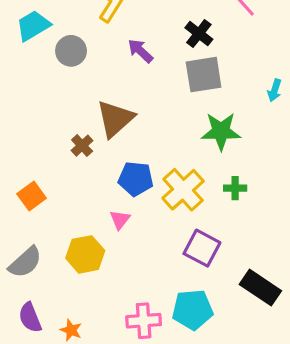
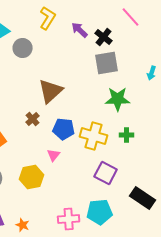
purple arrow: (140, 51) -> (80, 30), moved
brown cross: (82, 146) -> (33, 119), moved
yellow cross: (183, 190) -> (94, 136), turned -32

